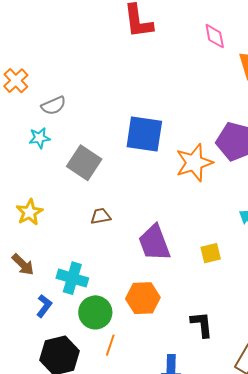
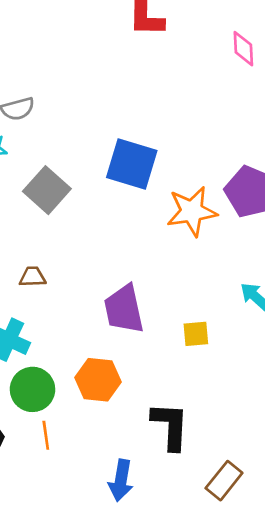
brown trapezoid: (101, 216) -> (33, 277), moved
black L-shape: (202, 324) -> (170, 426), size x1.4
orange line: (110, 345) -> (46, 435), turned -35

